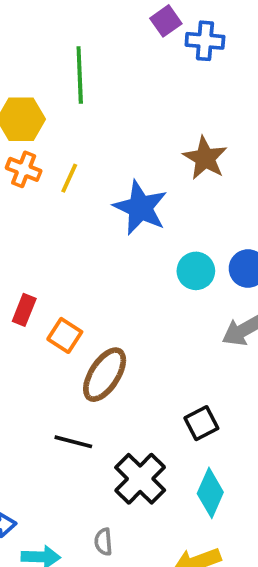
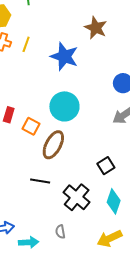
cyan circle: (196, 271) -> (64, 106), moved, size x1.5

